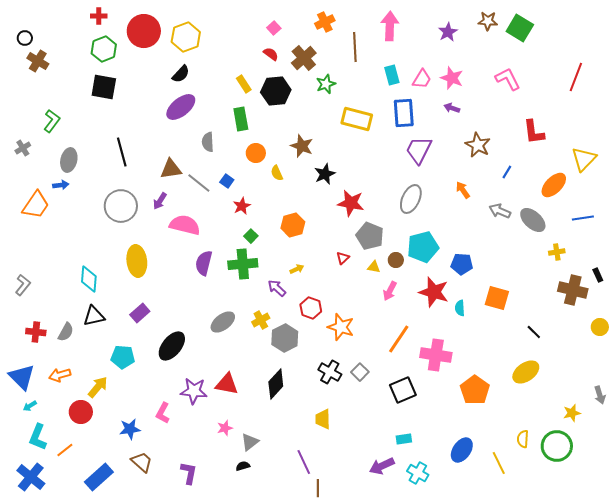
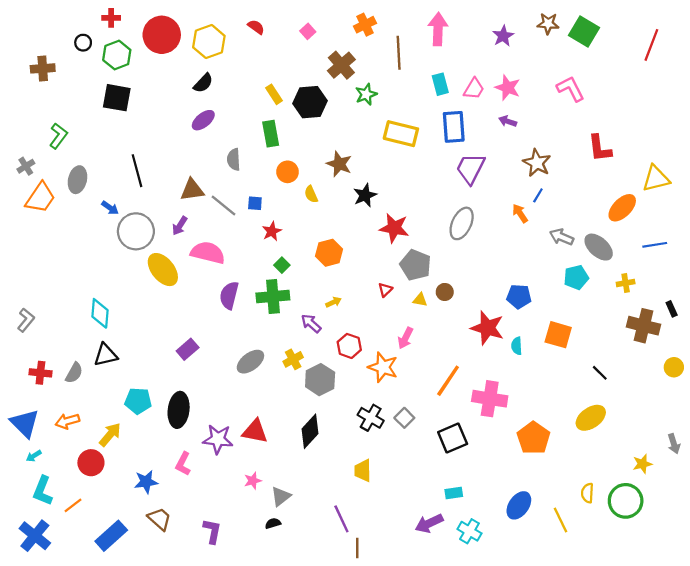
black circle: (25, 38) -> (83, 43), moved
red semicircle: (271, 54) -> (256, 27), moved
brown cross: (38, 61) -> (43, 68), turned -35
red line: (576, 77) -> (651, 45), moved
purple ellipse: (181, 107) -> (203, 120), size x0.7
yellow triangle: (584, 159) -> (656, 179), turned 32
blue line: (507, 172) -> (538, 195), moved
blue square: (227, 181) -> (255, 203), turned -32
blue arrow: (61, 185) -> (110, 208), moved, turned 42
orange trapezoid: (36, 205) -> (40, 198), moved
cyan pentagon: (423, 247) -> (576, 277), moved, size x0.7
yellow ellipse: (137, 261) -> (163, 270), moved, turned -32
pink arrow: (390, 291) -> (405, 338), moved
purple rectangle: (140, 313) -> (188, 349), moved
black ellipse: (172, 346) -> (179, 410), moved, turned -32

